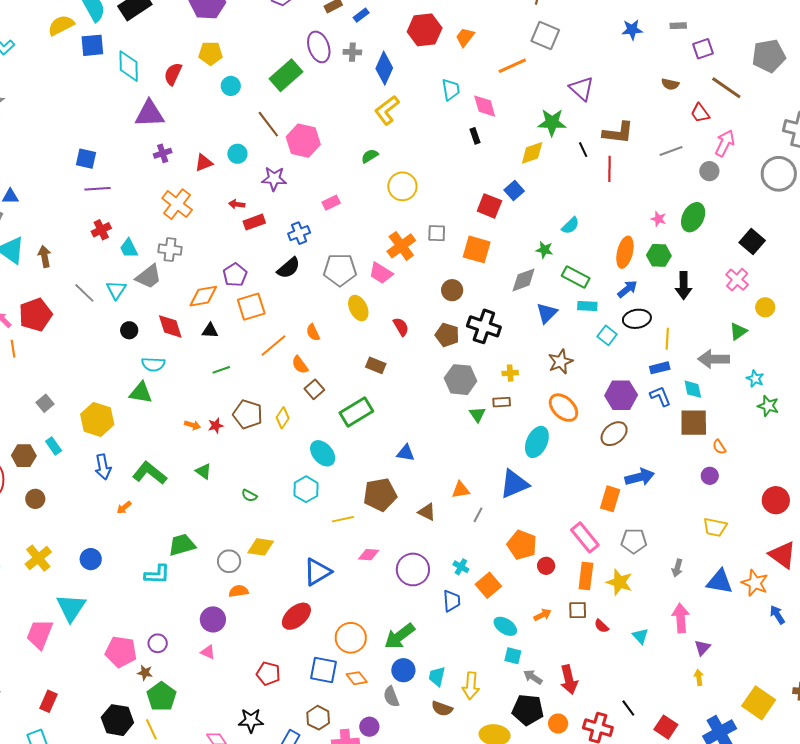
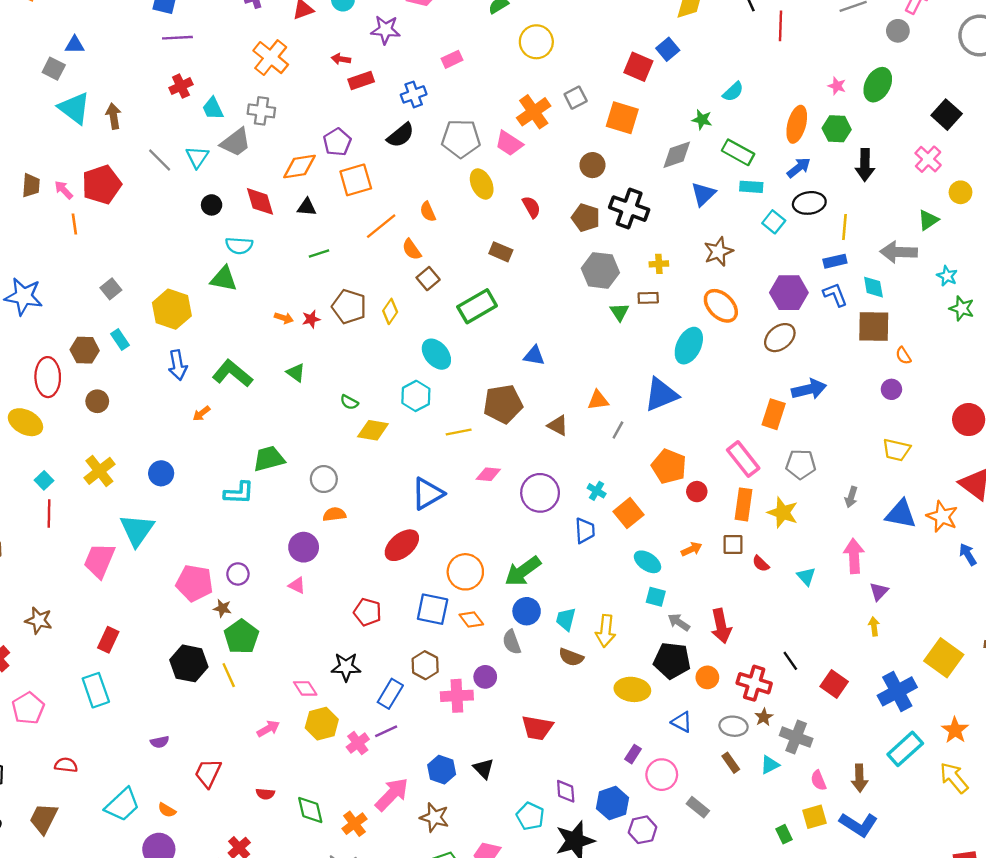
gray square: (437, 233) -> (576, 98), turned -30
yellow diamond: (261, 547) -> (373, 430), moved

